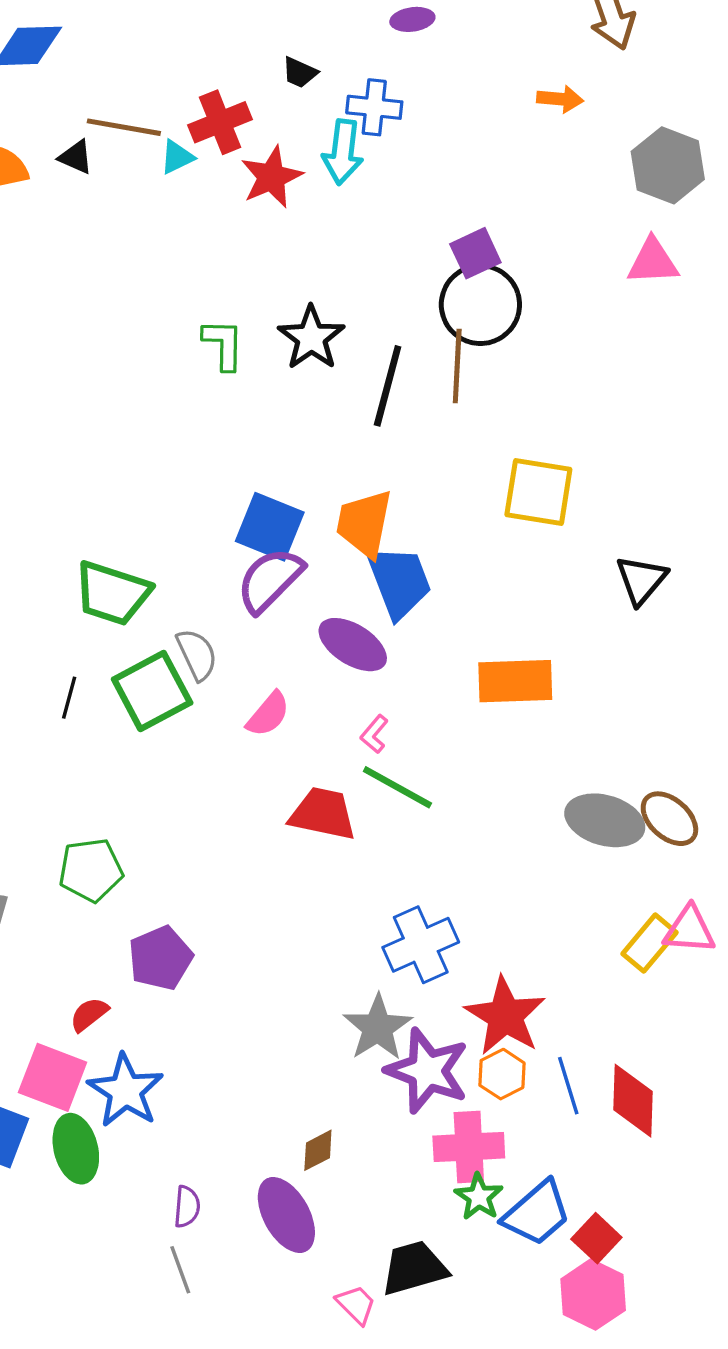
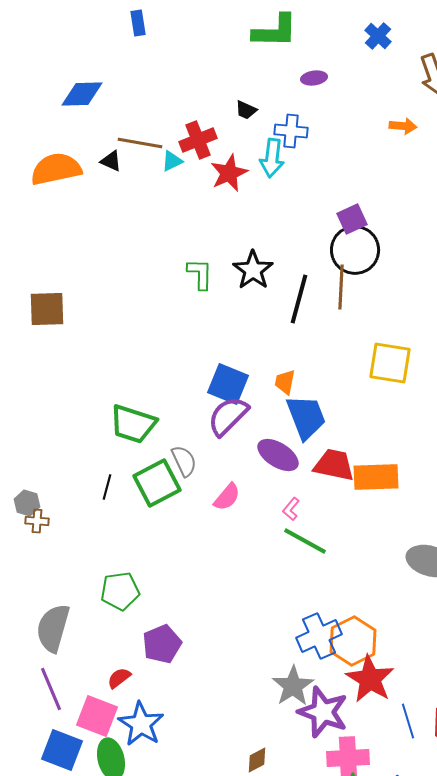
orange trapezoid: (364, 524) -> (285, 382), size x0.6
red trapezoid: (323, 814) -> (334, 465), moved
orange hexagon: (502, 1074) -> (353, 641), moved, size x1.6

